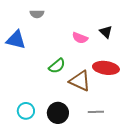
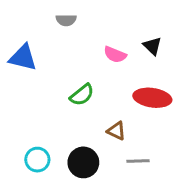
gray semicircle: (37, 14) -> (66, 20), moved
brown triangle: (80, 81) -> (116, 131), moved, size x0.6

